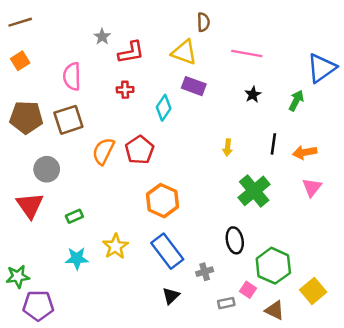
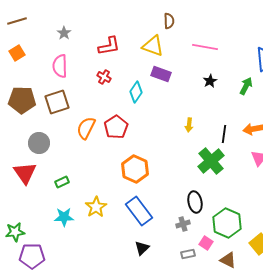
gray star: (102, 37) -> (64, 33), moved
red cross: (125, 90) -> (104, 77), turned 32
black line: (273, 144) -> (224, 134), moved
gray cross: (205, 272) -> (183, 224), moved

